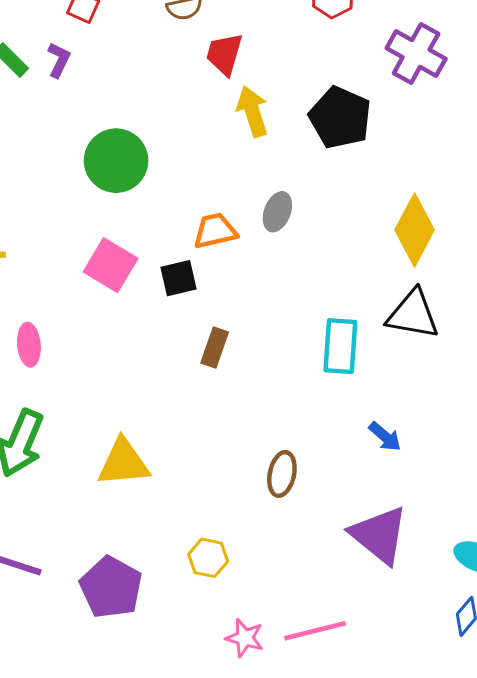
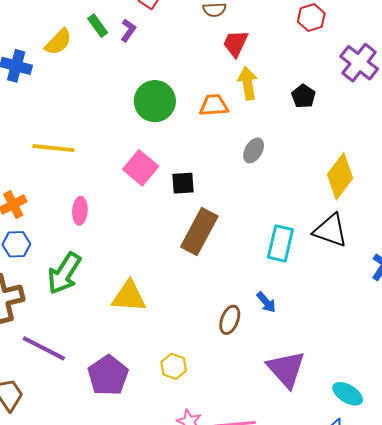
black pentagon: (340, 118) -> (304, 96), size x0.6
orange trapezoid: (215, 231) -> (214, 105), moved
brown rectangle: (215, 347) -> (199, 231), size x1.8
blue arrow: (385, 437) -> (266, 302), moved

